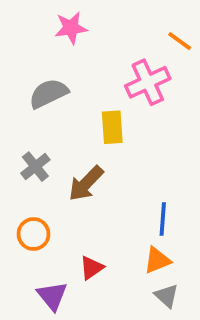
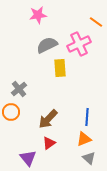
gray semicircle: (48, 93) -> (47, 45), moved
brown arrow: (86, 183) -> (48, 119), moved
orange circle: (33, 234) -> (11, 112), moved

